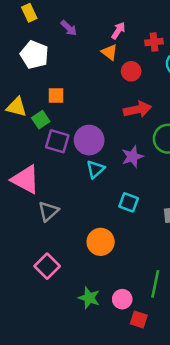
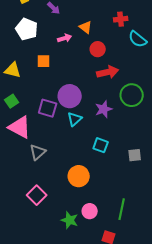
pink arrow: (118, 31) -> (65, 38), moved, turned 40
red circle: (131, 71) -> (98, 49), moved
green square: (41, 120) -> (12, 101), moved
purple square: (57, 141) -> (48, 108), moved
pink circle: (122, 299) -> (90, 211), moved

